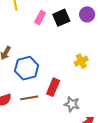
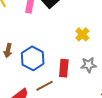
gray star: (72, 104) -> (89, 65), moved

